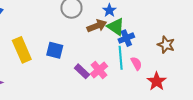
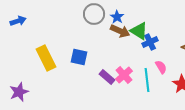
blue star: (109, 10) -> (117, 17), moved
brown arrow: (97, 26) -> (120, 31), turned 48
cyan line: (121, 58) -> (147, 80), moved

